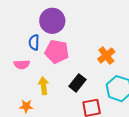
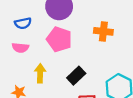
blue semicircle: (34, 42) -> (23, 23), moved, turned -112
orange cross: (106, 55) -> (103, 31), moved, turned 36

